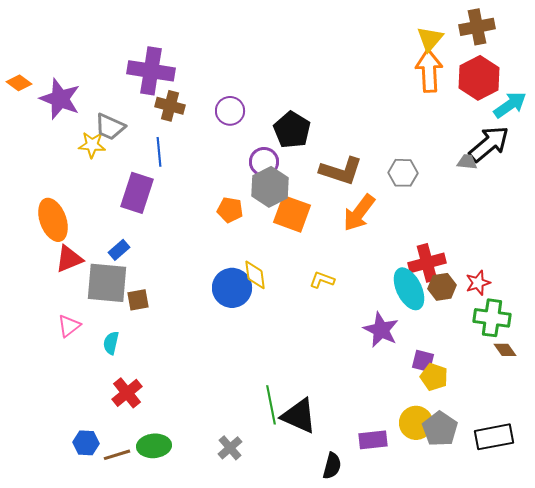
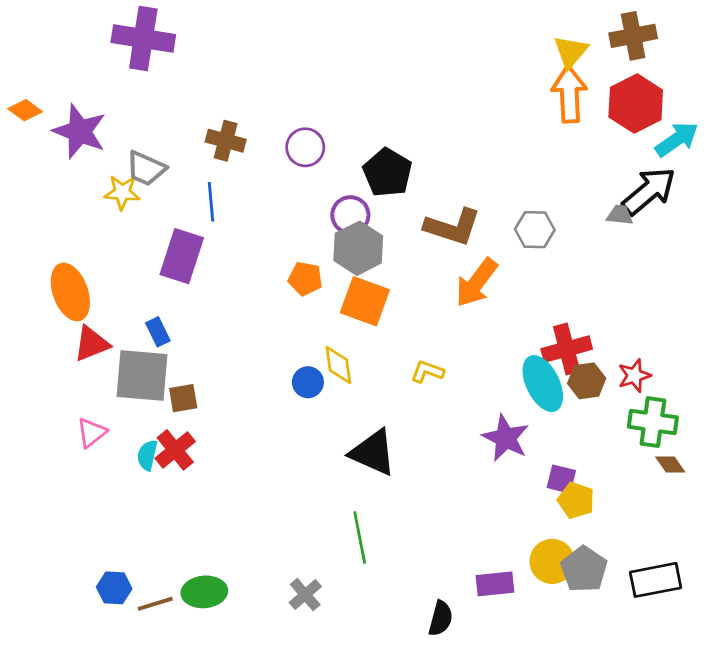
purple cross: (151, 71) -> (143, 38), moved
orange square: (292, 214) -> (365, 301), moved
blue rectangle: (119, 250) -> (158, 332), turned -75
blue circle: (232, 288) -> (308, 382), size x0.6
red cross: (127, 393) -> (175, 450), moved
black triangle: (299, 416) -> (373, 453), moved

